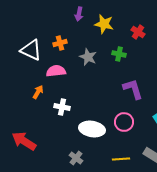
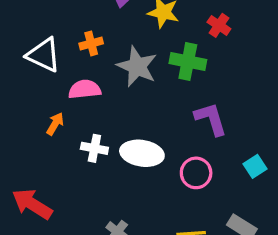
green cross: (119, 54) -> (188, 61), size x1.5
gray star: (88, 57) -> (137, 66), size x1.4
white ellipse: (92, 129) -> (142, 153), moved

